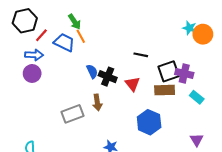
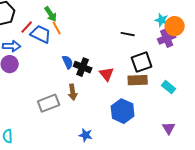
red line: (41, 35) -> (27, 27), moved
black line: (141, 55) -> (128, 34), moved
purple cross: (184, 73) -> (167, 38), moved, turned -36

